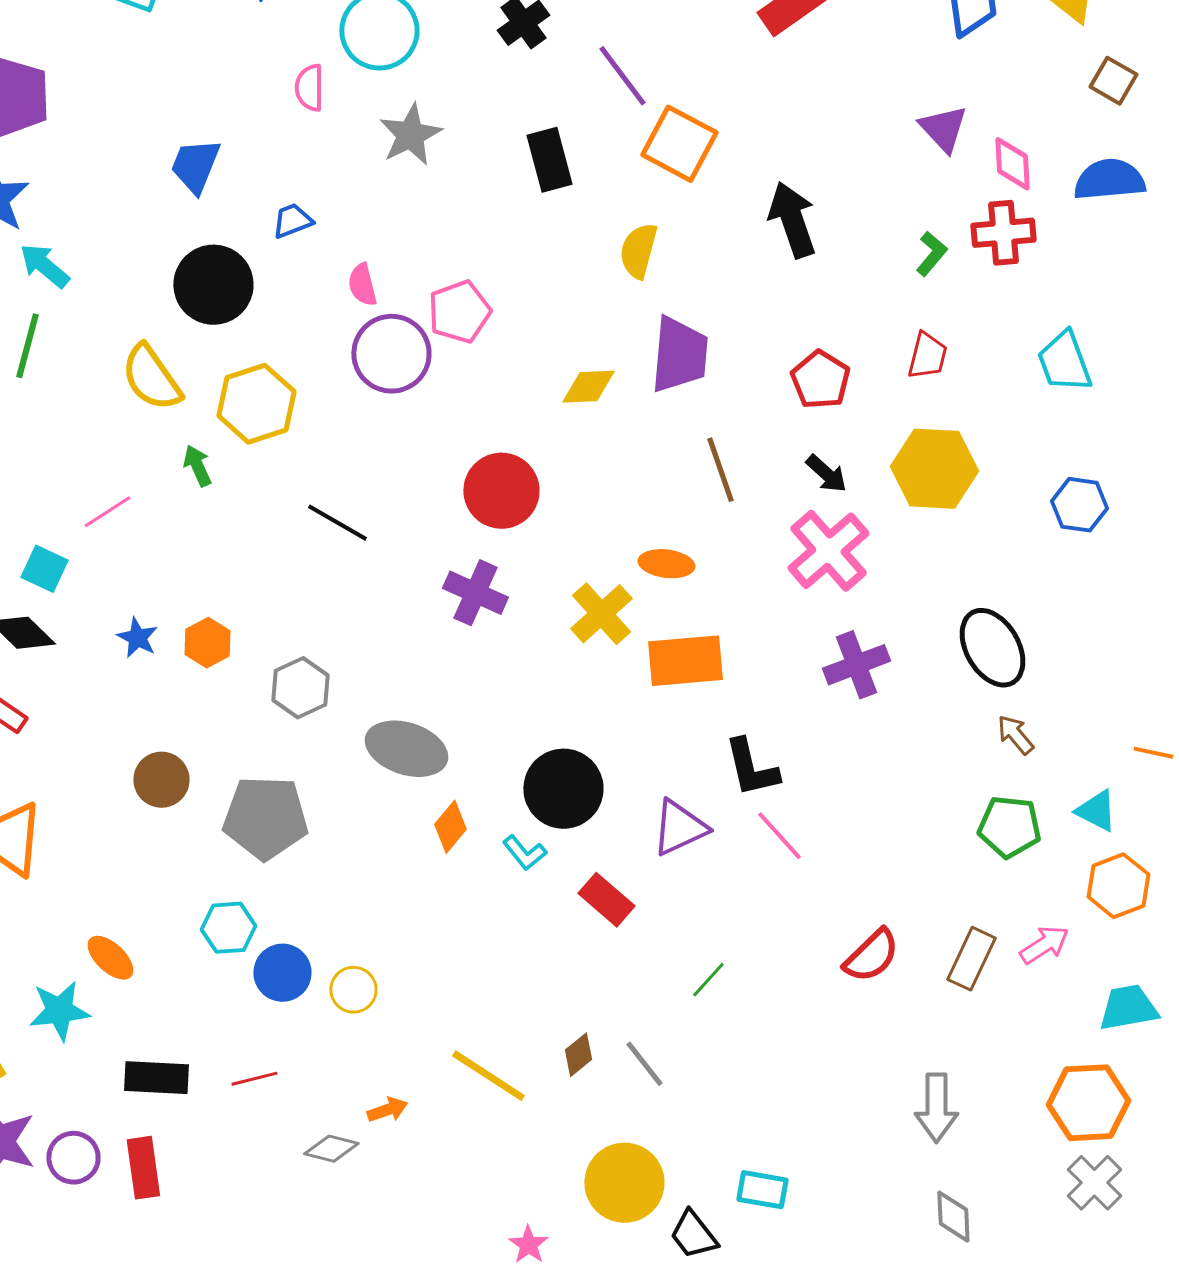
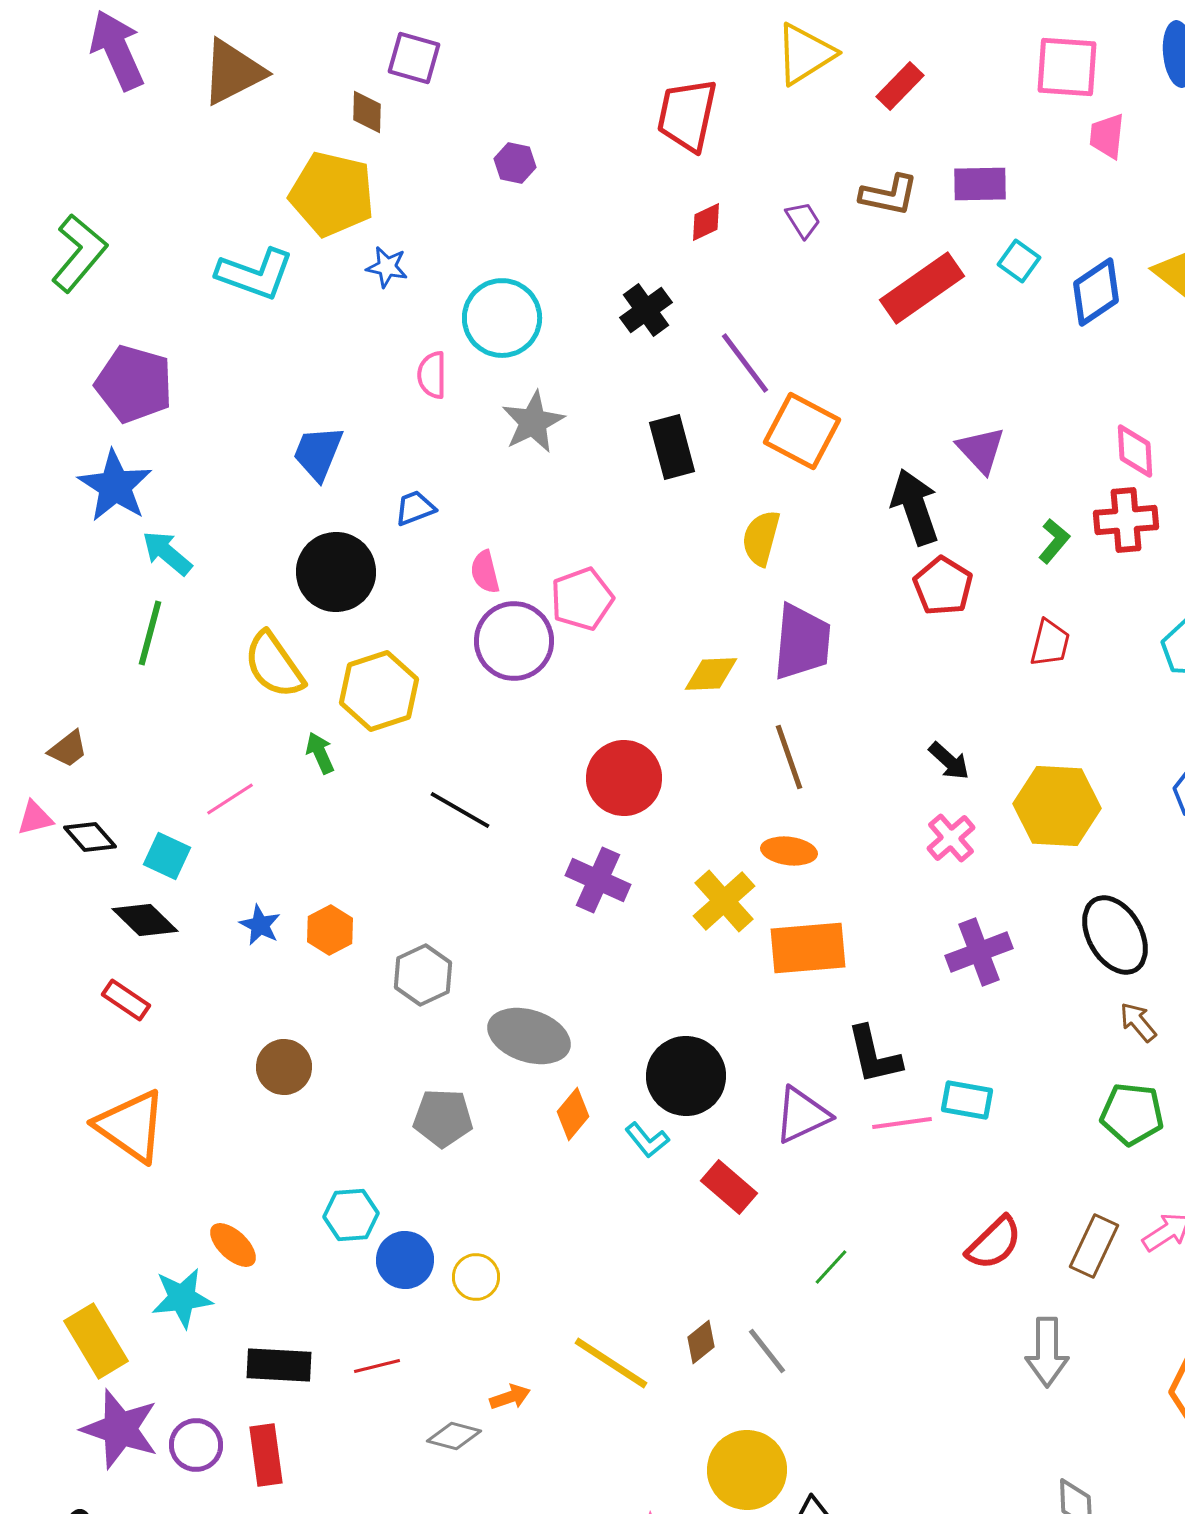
purple triangle: (943, 129) -> (981, 450), moved
red pentagon: (820, 380) -> (943, 586), moved
yellow hexagon: (934, 469) -> (1057, 806), moved
brown line: (720, 470) -> (789, 757), moved
pink cross: (828, 551) -> (951, 838), size x0.6
gray pentagon: (265, 818) -> (443, 1118), moved, size x0.7
pink line: (779, 836) -> (902, 1123), turned -56
gray arrow: (936, 1108) -> (1047, 1352), moved
cyan rectangle: (762, 1190) -> (967, 1100), moved

